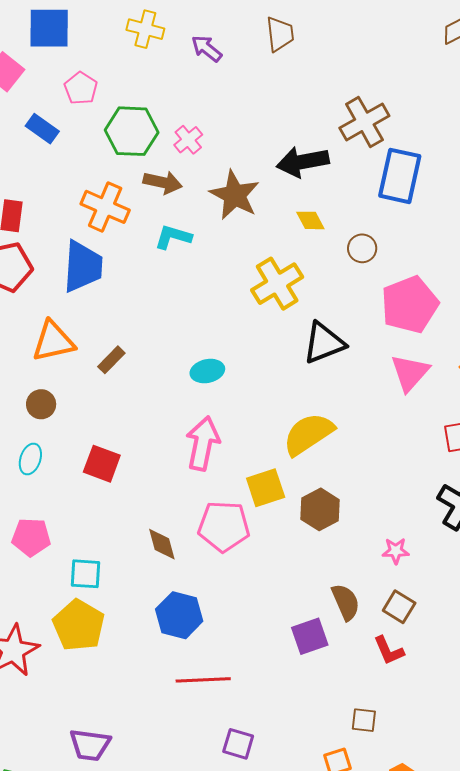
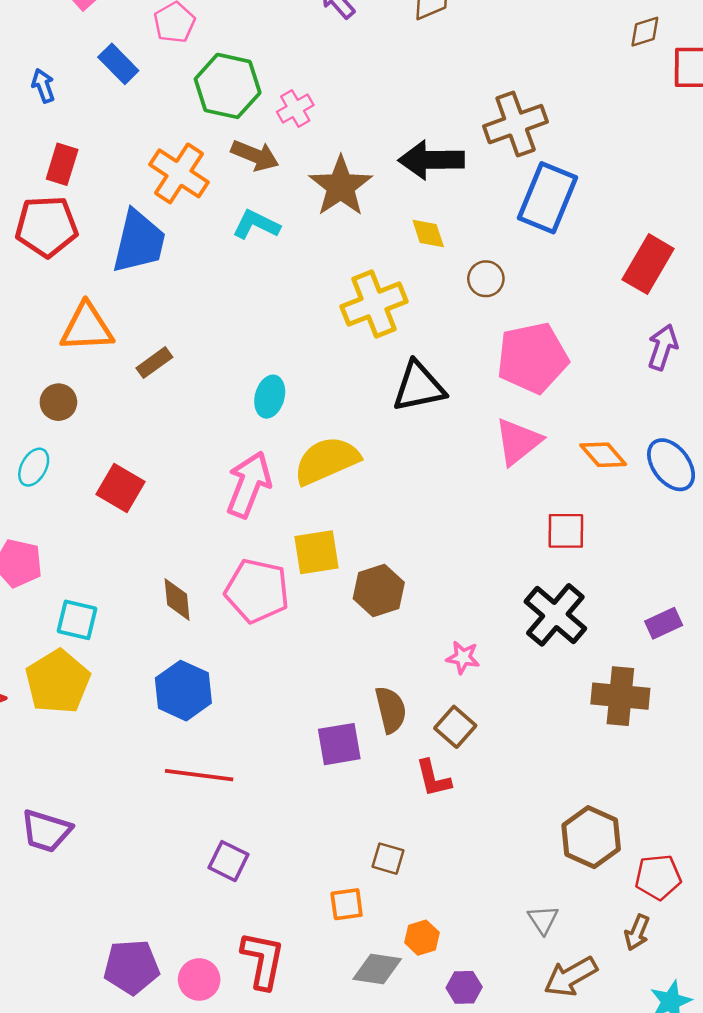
cyan ellipse: (207, 371) -> (270, 397), turned -72
yellow semicircle: (308, 434) -> (327, 461), moved

